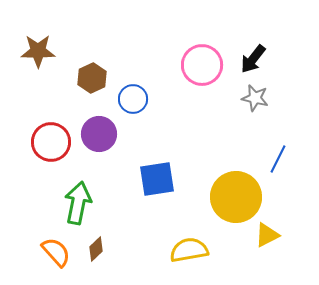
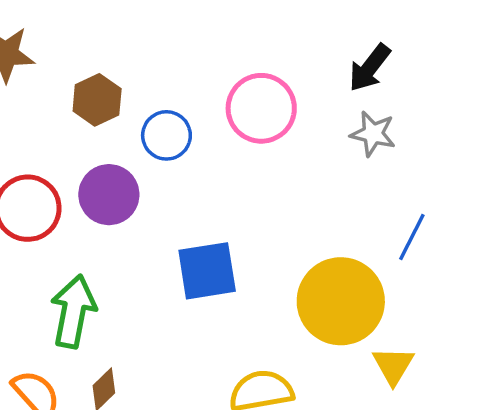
pink circle: (202, 65) -> (261, 108), moved
yellow triangle: (267, 235) -> (393, 366), turned -32

